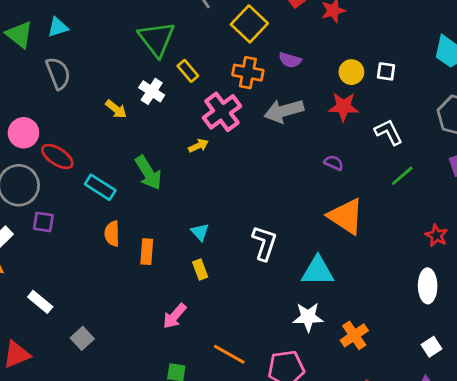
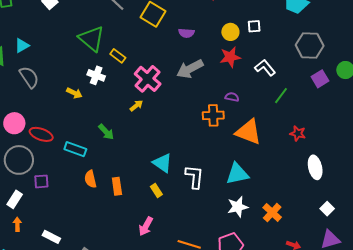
orange cross: (248, 73) -> (213, 115), moved
green arrow: (148, 173) -> (106, 132), size x0.7
cyan triangle: (200, 232) -> (162, 163), moved, size x1.5
red star: (436, 235) -> (298, 133), moved
white L-shape: (264, 243) -> (194, 177), moved

